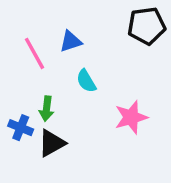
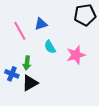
pink star: (131, 117) -> (76, 55), moved

